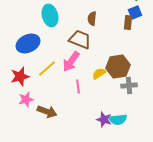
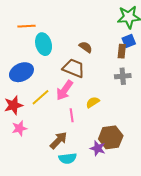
brown semicircle: (92, 18) -> (86, 47), turned 120
brown hexagon: (118, 66) -> (111, 137), moved
gray cross: (129, 86) -> (123, 76), moved
brown arrow: (47, 112) -> (59, 140), moved, turned -66
cyan semicircle: (118, 120) -> (68, 158), moved

